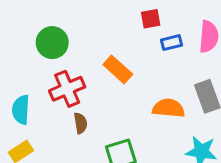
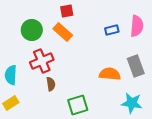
red square: (151, 19) -> (67, 11), moved
orange rectangle: (118, 69) -> (63, 32), moved

